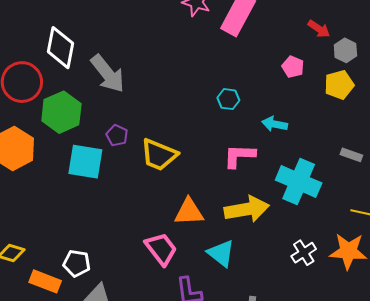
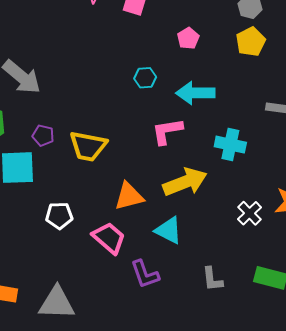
pink pentagon: (293, 67) -> (188, 38), moved, turned 30
cyan arrow: (275, 124) -> (195, 93), size x1.5
cyan cross: (299, 181) -> (230, 145), size x0.7
white pentagon: (77, 263) -> (59, 216), moved

